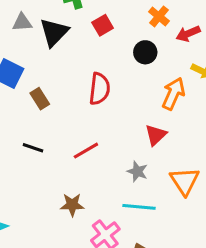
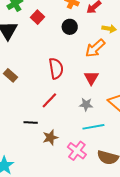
red semicircle: (99, 89) -> (56, 68), moved
orange arrow: (173, 94) -> (95, 48), turned -140
black line: (33, 148) -> (31, 122), moved

